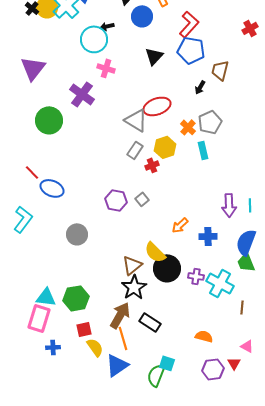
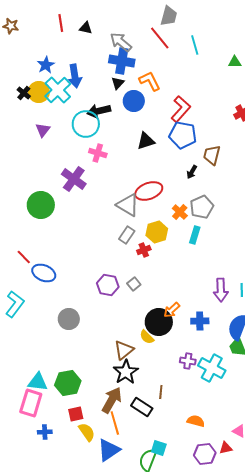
black arrow: (107, 26) -> (99, 111), size x1.6
black triangle: (154, 56) -> (146, 141), turned 30
purple triangle: (33, 68) -> (43, 130), moved, size x0.6
cyan rectangle: (203, 150) -> (195, 235), turned 30
yellow semicircle: (155, 252) -> (147, 337), size x0.7
black circle: (167, 268) -> (159, 322), moved
brown line: (242, 307) -> (161, 392), moved
red triangle: (234, 363) -> (226, 448), turned 48

